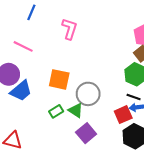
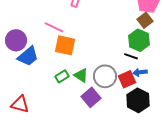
pink line: (23, 46) -> (54, 27), moved
gray circle: (88, 94) -> (105, 76), moved
black line: (134, 97) -> (131, 56), moved

